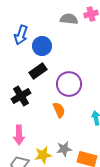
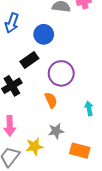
blue circle: (42, 46) -> (44, 34), moved
gray star: (64, 149) -> (56, 131), moved

